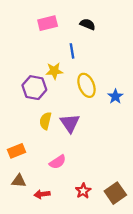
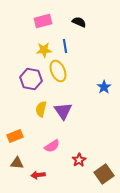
yellow star: (54, 71) -> (44, 50), moved
yellow ellipse: (86, 85) -> (58, 71), moved
red star: (83, 191) -> (79, 160), moved

